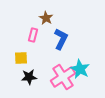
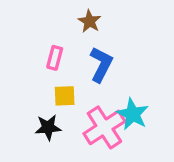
brown star: (46, 18) -> (89, 21), moved
yellow square: (21, 58) -> (65, 96), moved

